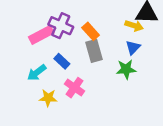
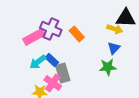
gray rectangle: (94, 51) -> (63, 73), moved
cyan arrow: (37, 73) -> (38, 62), moved
pink cross: (74, 88) -> (53, 83), moved

